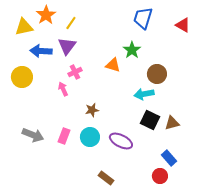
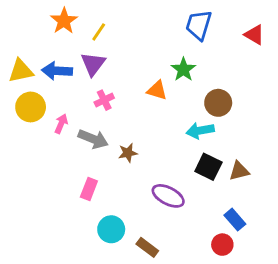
yellow triangle: (24, 27) -> (21, 71), moved
pink arrow: (63, 89) -> (61, 124), moved, turned 48
gray arrow: (33, 135) -> (93, 139), moved
cyan circle: (90, 137) -> (111, 229), moved

